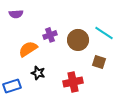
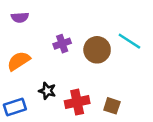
orange semicircle: (28, 49) -> (19, 61), moved
brown square: (99, 62) -> (112, 106), moved
red cross: (73, 82) -> (77, 102), moved

